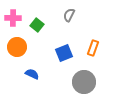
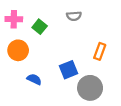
gray semicircle: (69, 15) -> (74, 16), turned -120
blue square: (64, 53) -> (69, 70), moved

